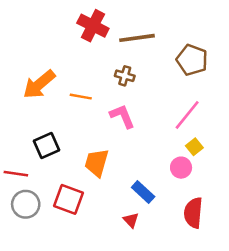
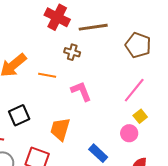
brown cross: (125, 76) -> (72, 52), moved

